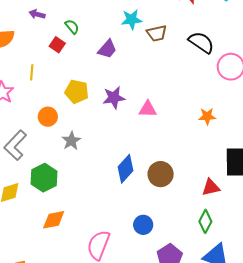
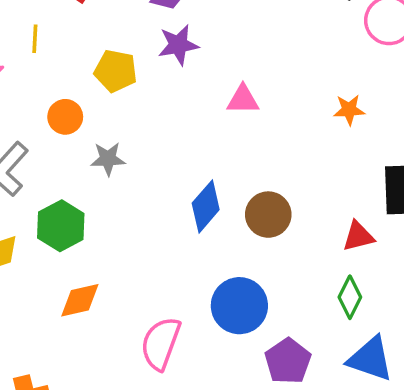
purple star: (114, 98) -> (178, 45), moved
gray star: (71, 141) -> (108, 159), turned 30
blue circle: (143, 225) -> (239, 306), size x1.6

